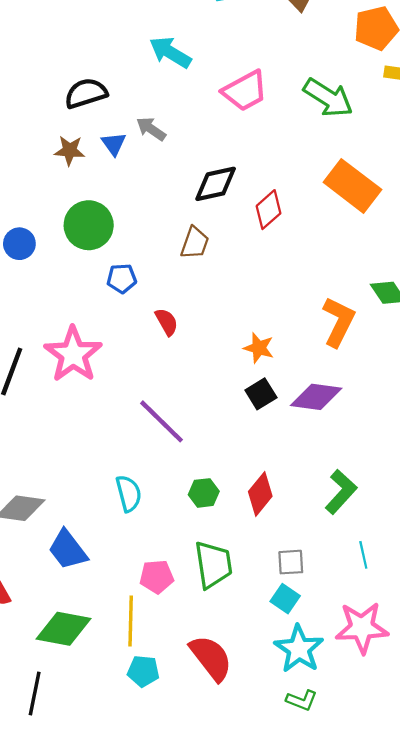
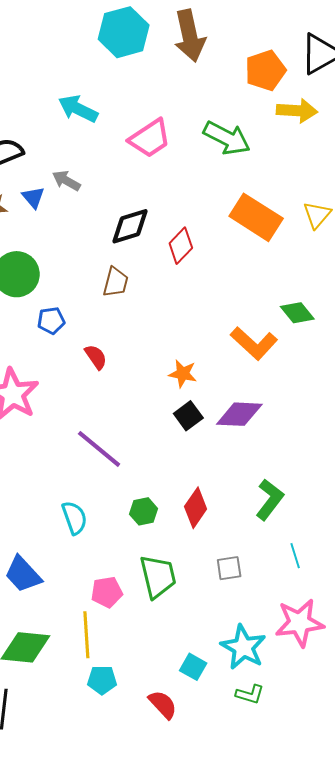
orange L-shape: (339, 322) -> (254, 343), turned 111
cyan square: (285, 599) -> (193, 667), moved
red semicircle: (211, 658) -> (163, 705), moved, size x0.7

